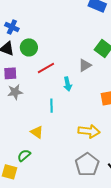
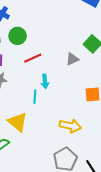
cyan arrow: (68, 84) -> (45, 81), moved
yellow triangle: (37, 132) -> (18, 122), size x1.5

